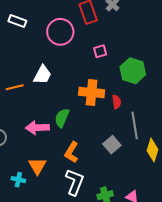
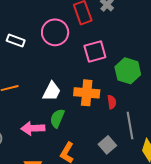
white rectangle: (17, 21) -> (16, 40), moved
pink square: (100, 51) -> (95, 52), size x1.6
white trapezoid: (42, 75) -> (52, 91), moved

